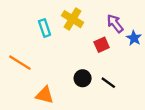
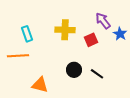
yellow cross: (72, 19) -> (65, 30), moved, turned -30
cyan rectangle: (45, 28) -> (27, 34), moved
orange line: (20, 63) -> (18, 56), turned -35

